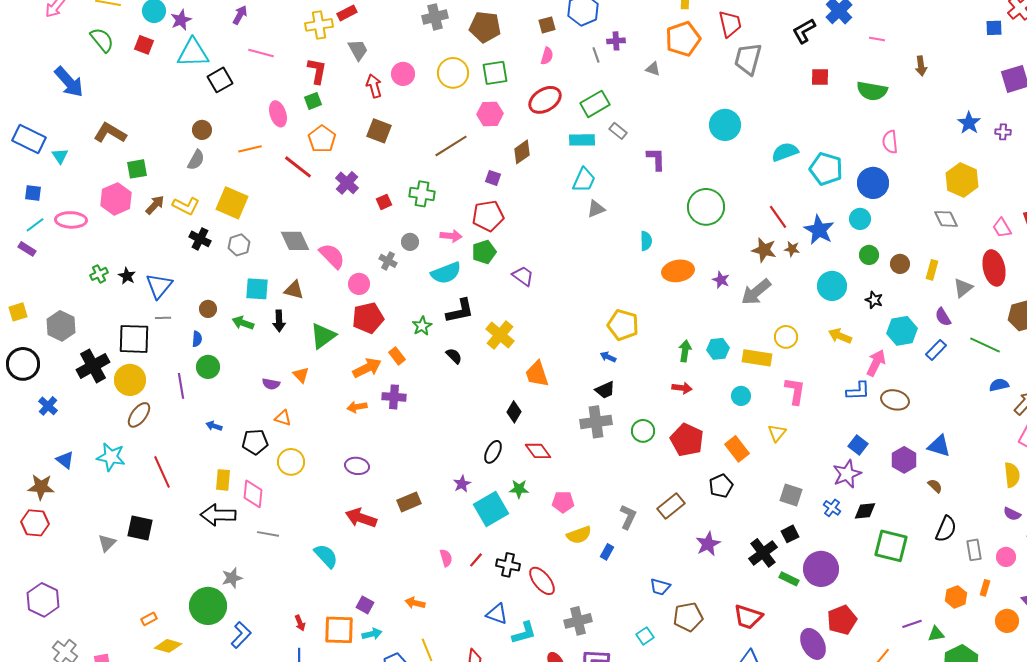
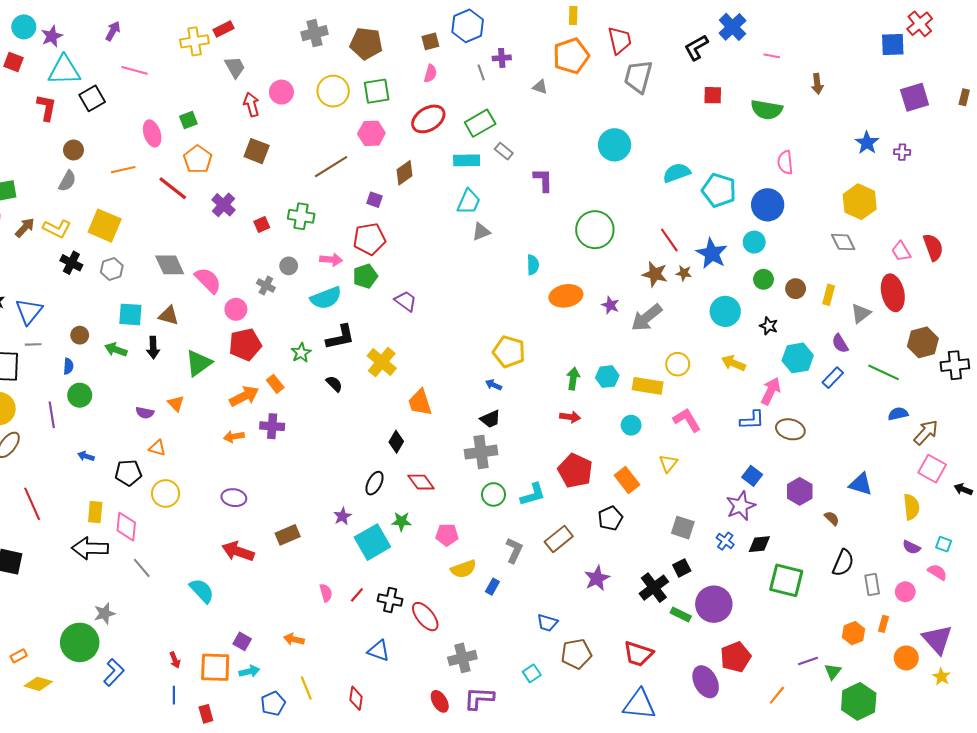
blue square: (994, 28) -> (893, 44), size x1.4
red L-shape: (317, 71) -> (47, 108), moved
pink L-shape: (795, 391) -> (687, 420), turned -40
green circle: (643, 431) -> (493, 494), moved
blue triangle: (939, 446) -> (861, 484), moved
gray line: (268, 534) -> (142, 568), turned 40
cyan L-shape: (524, 633) -> (533, 494), moved
green triangle: (936, 634) -> (833, 671), turned -42

